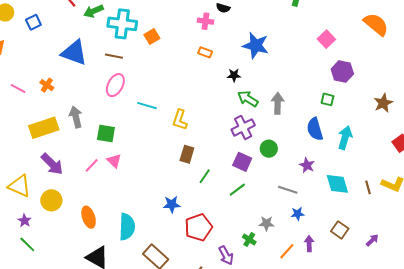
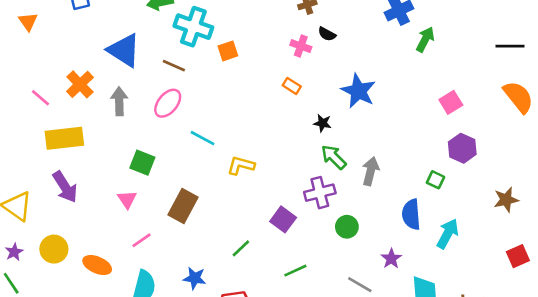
orange cross: (47, 85) -> (80, 84), size x1.5
pink line: (18, 88) -> (41, 98), moved
gray arrow: (76, 117) -> (119, 101), moved
yellow L-shape: (180, 120) -> (241, 165), turned 75
brown rectangle: (187, 154) -> (183, 206), moved, size x1.4
pink triangle: (114, 161) -> (127, 199), moved
purple square: (242, 162) -> (283, 219), moved
pink line: (92, 165) -> (142, 240), moved
green line: (205, 176) -> (241, 248), moved
yellow circle: (51, 200) -> (54, 249), moved
blue star: (172, 204) -> (195, 278), moved
orange ellipse: (89, 217) -> (97, 265), turned -60

